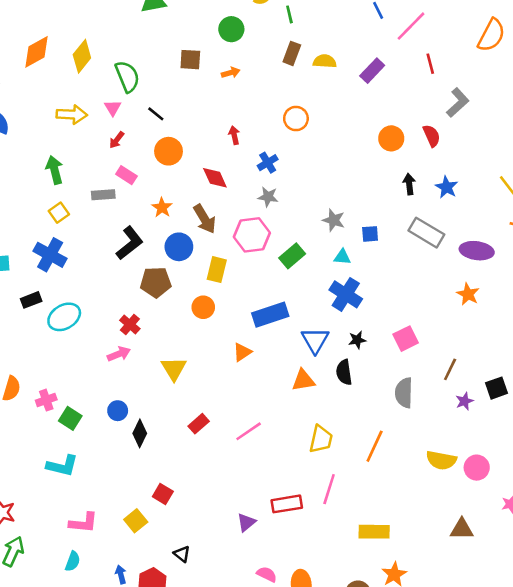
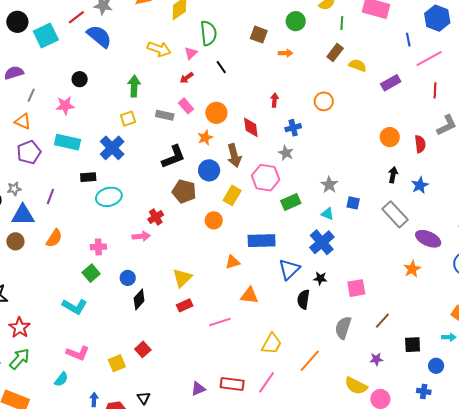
orange circle: (168, 151) -> (216, 113), moved
yellow triangle: (174, 369) -> (182, 278), moved
orange triangle: (303, 380) -> (249, 296), moved
pink cross: (46, 400) -> (98, 247), moved
purple star: (465, 401) -> (376, 359), moved

